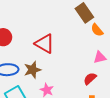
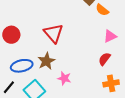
red triangle: (45, 44) -> (53, 33), turned 30

